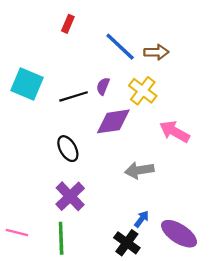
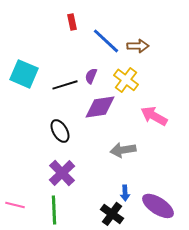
red rectangle: (68, 24) -> (72, 22), moved, turned -35
blue arrow: (142, 219) -> (125, 193), turned 140

